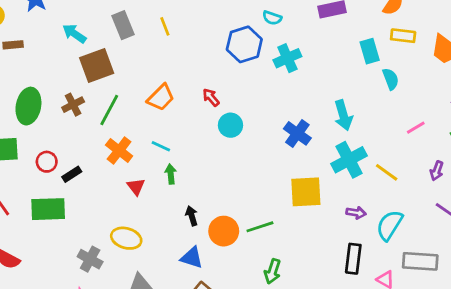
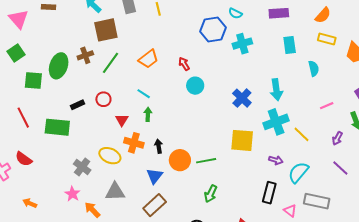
cyan rectangle: (370, 51) -> (290, 45), moved
green ellipse: (28, 106) -> (59, 66), moved
orange cross: (119, 150) -> (134, 143), moved, turned -30
red circle: (47, 162) -> (103, 99), moved
blue triangle: (192, 258) -> (155, 176), turned 42

